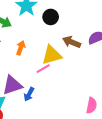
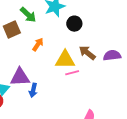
pink line: (43, 69) -> (72, 73), moved
blue arrow: (29, 94) -> (33, 90), turned -32

